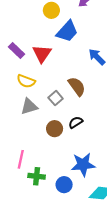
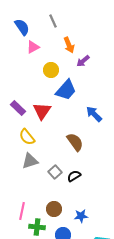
yellow semicircle: (26, 81) -> (27, 137), turned 30
gray square: (56, 98) -> (55, 172), moved
brown circle: (55, 129) -> (54, 209), moved
blue star: (83, 165) -> (81, 216), size x0.6

